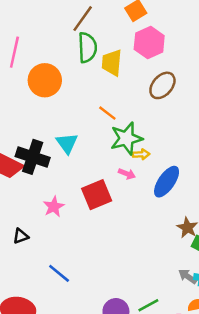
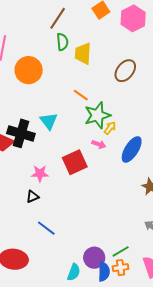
pink hexagon: (149, 43) -> (133, 18), moved
green semicircle: (87, 48) -> (62, 42), size x0.7
yellow arrow: (141, 154) -> (110, 128), turned -48
pink star: (54, 207) -> (40, 174), turned 30
black triangle: (21, 236) -> (33, 197), moved

